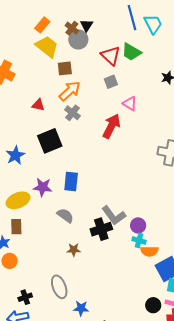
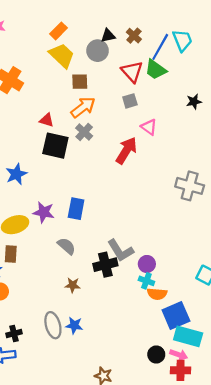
blue line: (132, 18) -> (160, 47), moved, turned 40
black triangle: (87, 25) -> (108, 36), turned 40
brown cross: (72, 28) -> (134, 36), moved
black square: (50, 141) -> (55, 146), moved, turned 30
blue star: (81, 308) -> (74, 325), moved

